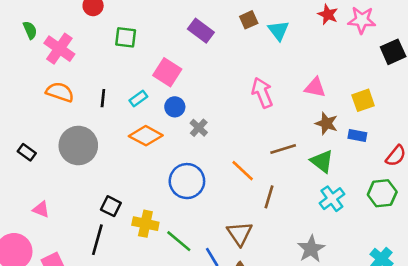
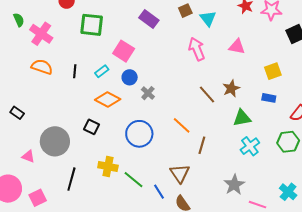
green square: (126, 37) -> (92, 25), size x1.4
pink triangle: (315, 87) -> (237, 47), moved
pink arrow: (262, 93) -> (197, 49), moved
brown star: (326, 123) -> (231, 88), moved, turned 30
gray circle: (78, 145) -> (55, 141), moved
brown line: (283, 149) -> (207, 94), moved, turned 66
green triangle: (322, 161) -> (242, 118), turned -48
black square: (111, 206) -> (92, 127), moved

